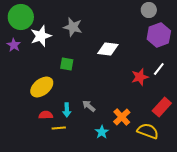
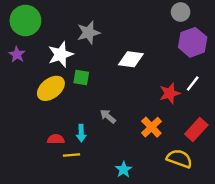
gray star: (73, 27) -> (88, 33), turned -30
white star: (41, 36) -> (61, 54), moved
yellow ellipse: (42, 87) -> (51, 88), moved
gray arrow: (89, 106) -> (108, 116), moved
orange cross: (122, 117) -> (151, 127), moved
cyan star: (102, 132) -> (124, 170), moved

